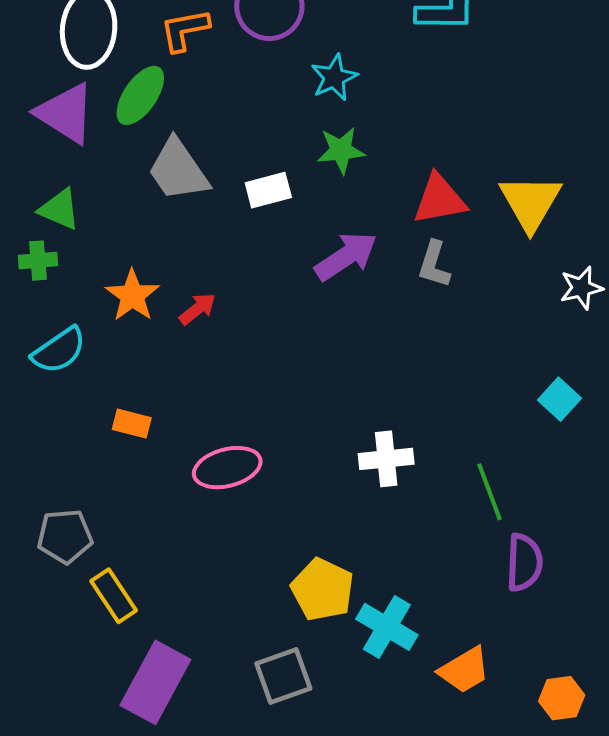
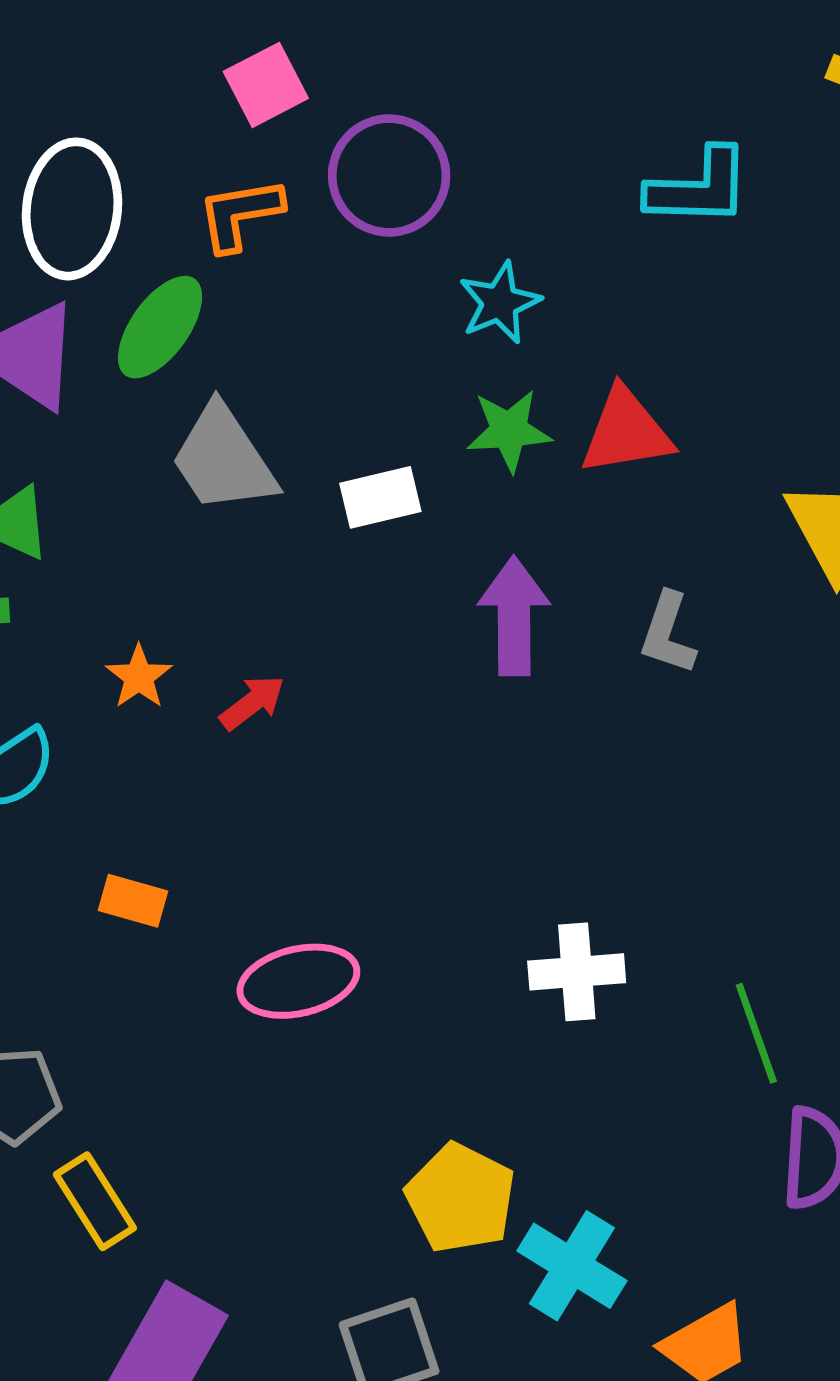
red triangle: (439, 199) -> (626, 432), moved
purple arrow: (346, 256) -> (514, 616), turned -58
orange star: (132, 296) -> (139, 677), size x0.7

